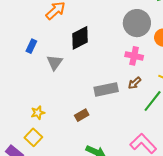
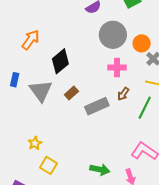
gray triangle: (55, 63) -> (41, 91), size x1.4
brown rectangle: (82, 115) -> (71, 93), moved
yellow square: (33, 137) -> (49, 165), moved

